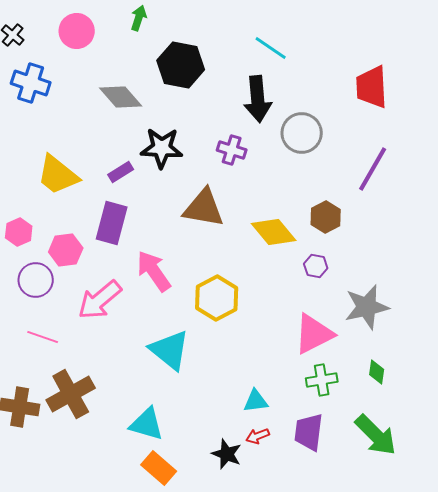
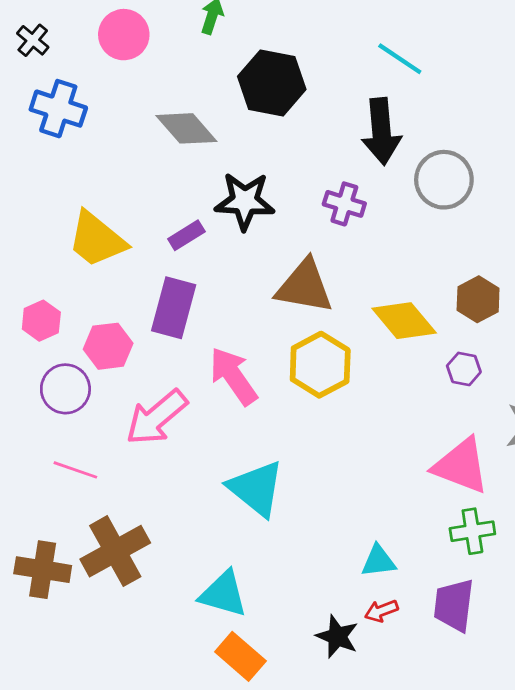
yellow hexagon: (217, 298) -> (320, 365), moved
pink triangle: (314, 334) -> (461, 466), turned 48

